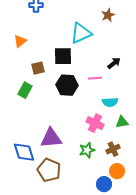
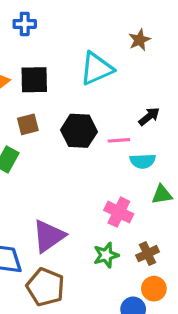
black square: (63, 56) -> (34, 80), moved
black hexagon: (67, 85) -> (79, 131), moved
cyan semicircle: (110, 102) -> (143, 161), moved
green triangle: (122, 122) -> (162, 195), moved
purple triangle: (51, 138) -> (49, 236), turned -30

